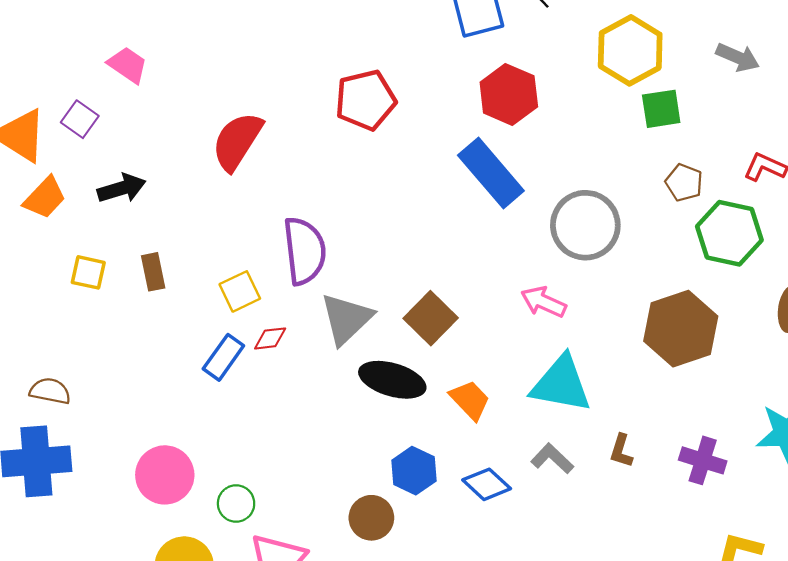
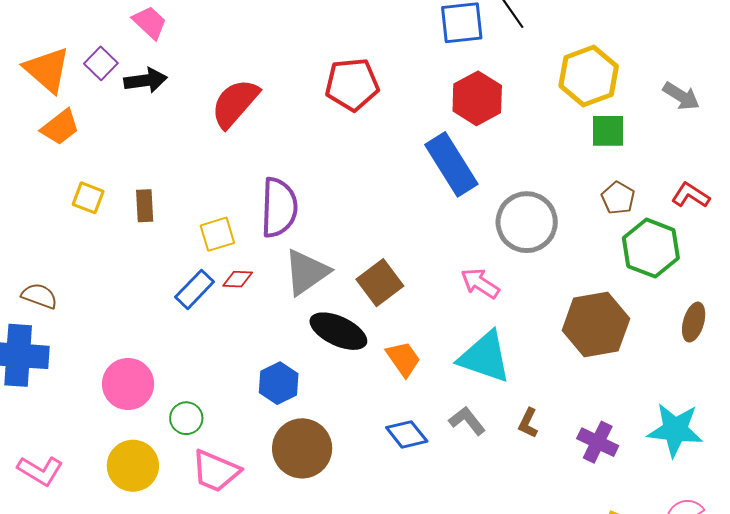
black arrow: (122, 188) -> (146, 80), moved
blue hexagon: (414, 471) -> (279, 383), moved
brown circle: (371, 518) -> (302, 448), size x1.5

